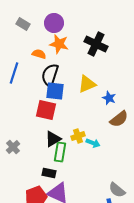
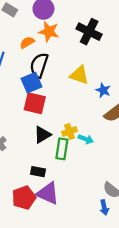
orange semicircle: (39, 54) -> (27, 42), turned -48
yellow triangle: (87, 84) -> (79, 75), turned 42
blue square: (55, 91) -> (31, 83), moved, turned -30
green rectangle: (60, 152) -> (62, 149), moved

